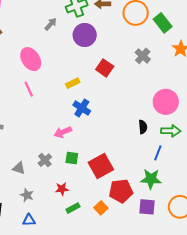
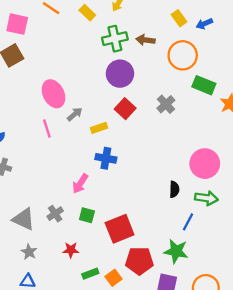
green rectangle: (163, 23) -> (204, 85), moved, turned -36
gray arrow: (51, 24) -> (75, 114), moved
gray cross: (143, 56) -> (166, 104), moved
red square: (105, 68) -> (125, 109), moved
blue cross: (82, 108) -> (106, 158), turned -30
pink arrow: (63, 132) -> (80, 184), turned -42
gray triangle: (19, 168) -> (24, 219), size x1.5
green rectangle: (73, 208) -> (90, 274), moved

